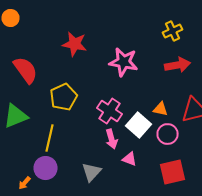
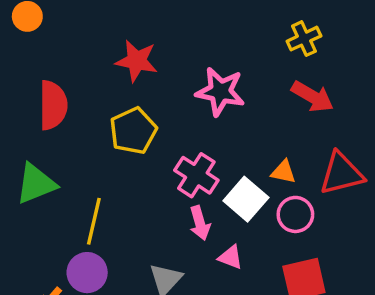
red arrow: (178, 65) -> (313, 97), turned 40
red semicircle: (26, 70) -> (53, 105), turned 36
yellow pentagon: (64, 97) -> (133, 131), moved

